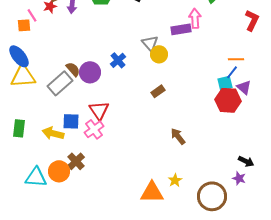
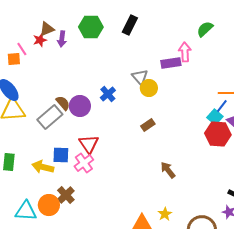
cyan square: (225, 83) -> (215, 117), turned -35

